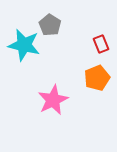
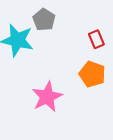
orange pentagon: (97, 78) -> (92, 74), turned -30

